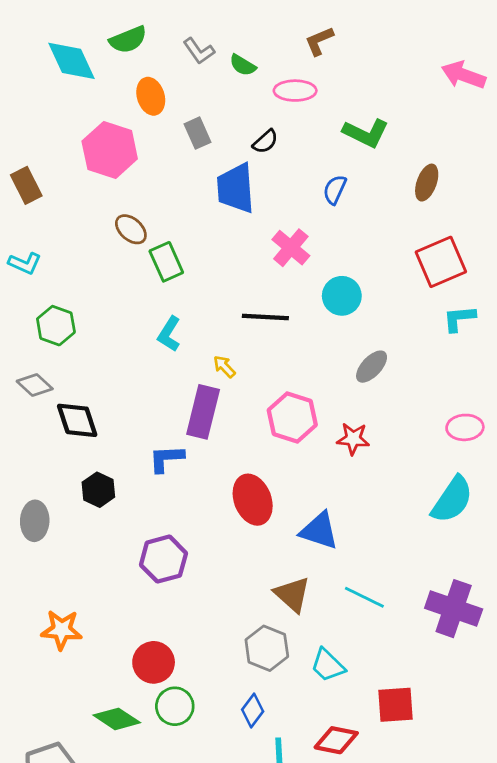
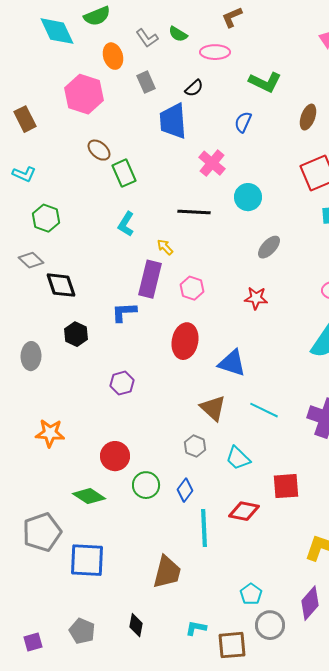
gray L-shape: (199, 51) -> (147, 38), moved
pink hexagon: (292, 418) -> (192, 288), moved, size x0.7
red ellipse: (253, 500) -> (185, 341), turned 32
purple hexagon: (163, 559) -> (122, 383), size x0.7
gray hexagon: (267, 648) -> (195, 446), size x0.7
green circle: (175, 706) -> (146, 485), moved

